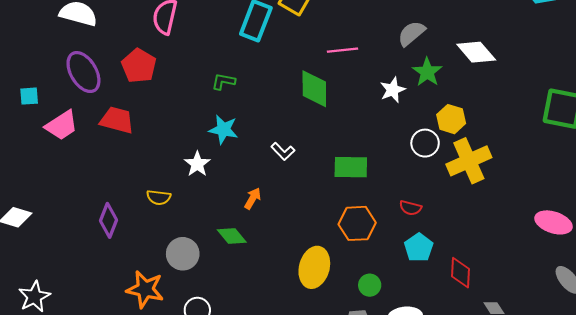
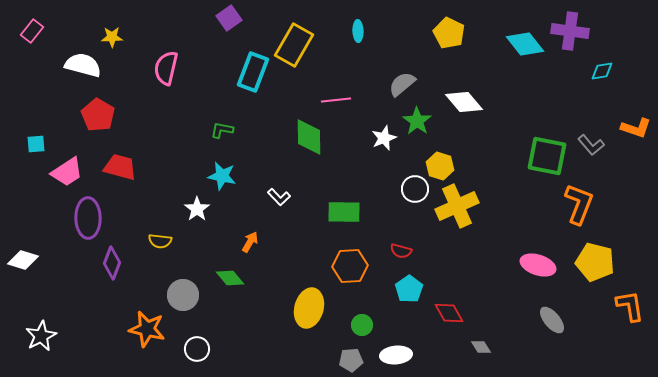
red pentagon: (139, 66) -> (98, 115), moved
purple ellipse: (83, 72) -> (88, 218), moved, turned 30
red diamond: (461, 273) -> (449, 313), turned -32

